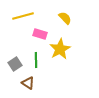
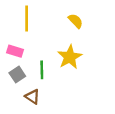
yellow line: (23, 16) -> (27, 19), turned -75
pink rectangle: (40, 34) -> (15, 51), moved

